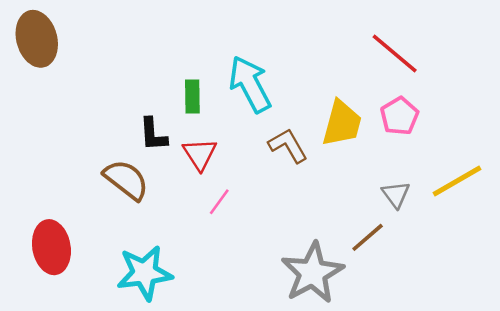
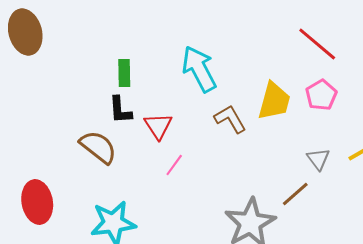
green rectangle: (192, 96) -> (124, 73), moved

